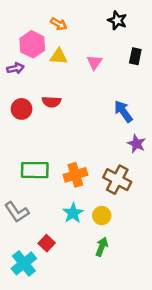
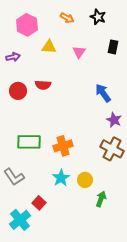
orange arrow: (59, 24) -> (67, 18), moved
pink hexagon: (32, 44) -> (27, 25), moved
brown cross: (117, 180) -> (112, 149), moved
green arrow: (102, 247) -> (101, 199), moved

